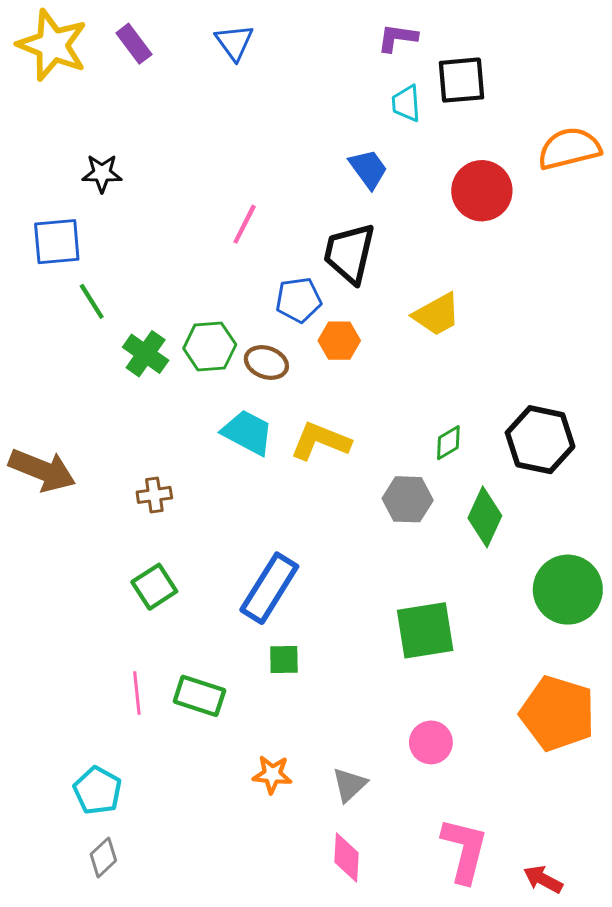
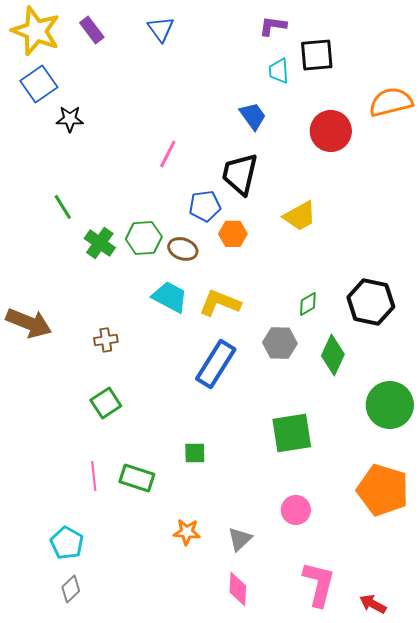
blue square: (57, 242) -> (39, 84), moved, turned -30
blue rectangle: (269, 588) -> (216, 364), moved

